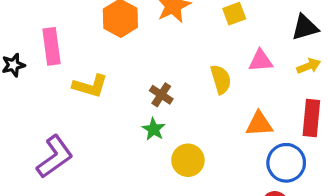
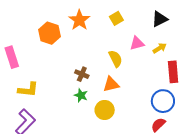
yellow arrow: (309, 66) -> (160, 48), moved
yellow L-shape: (90, 86) -> (28, 90), moved
orange triangle: (259, 124) -> (111, 84), moved

